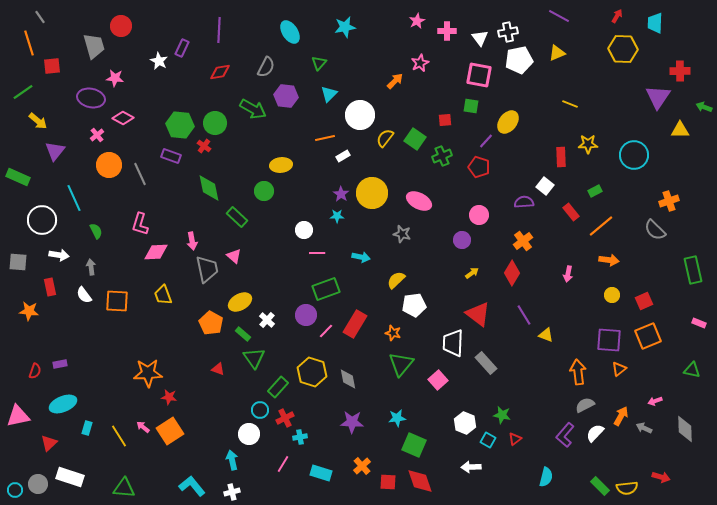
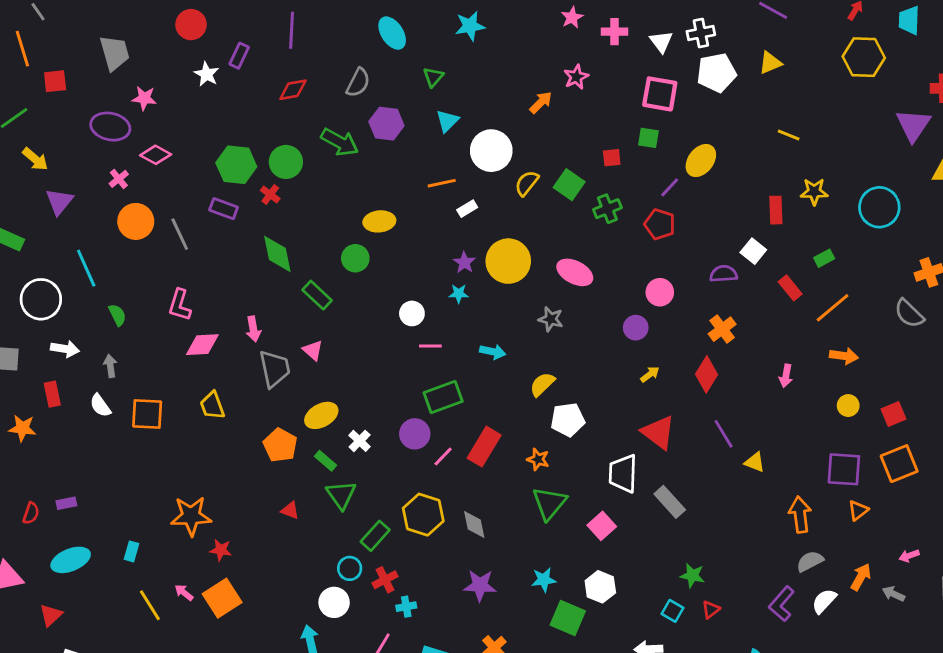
red circle: (121, 26) -> (191, 25), moved
white hexagon: (465, 423) -> (600, 587), moved
cyan rectangle: (87, 428) -> (132, 551), moved

